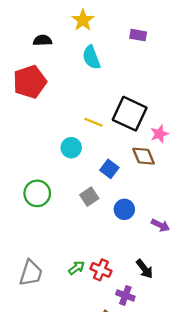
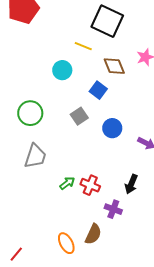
black square: (130, 114) -> (107, 21), moved
brown diamond: (143, 156) -> (114, 66), moved
black arrow: (145, 269) -> (131, 184), turned 60
gray trapezoid: (31, 273) -> (35, 156), moved

